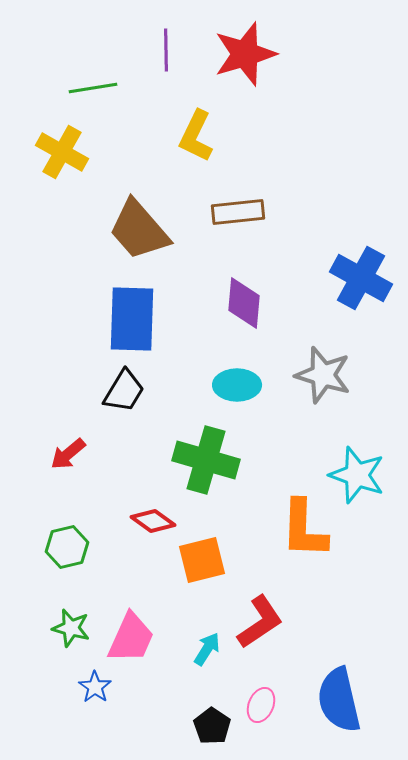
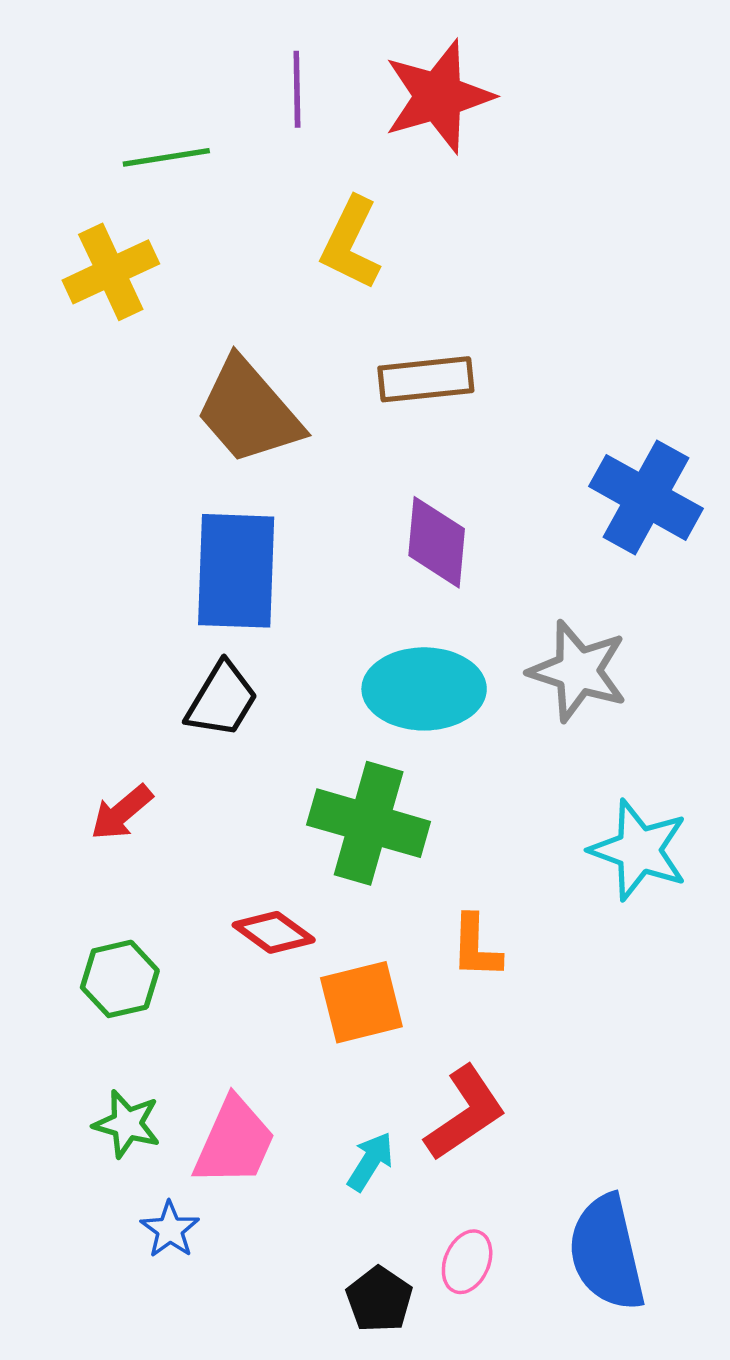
yellow cross: (62, 152) -> (111, 272), turned 36
cyan ellipse: (237, 385) -> (424, 689), size x1.4
orange L-shape: (304, 529) -> (476, 947), moved, size x0.6

